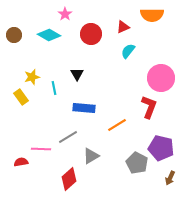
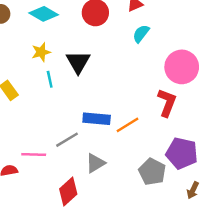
black triangle: (77, 74) -> (78, 62), size x1.5
yellow star: (32, 77) -> (41, 52), moved
blue rectangle: (84, 108) -> (97, 119), moved

